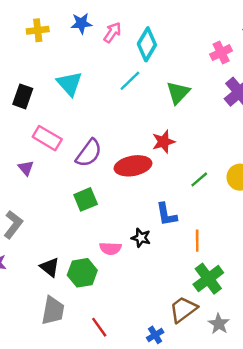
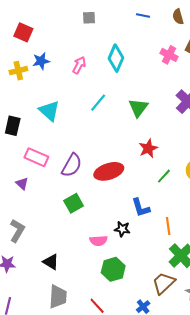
blue star: (81, 23) -> (41, 61), moved
cyan diamond: (147, 44) -> (116, 58), moved
pink cross: (221, 53) -> (169, 55), moved, turned -30
red star: (164, 142) -> (148, 148), moved
green hexagon: (82, 273) -> (113, 269), moved

